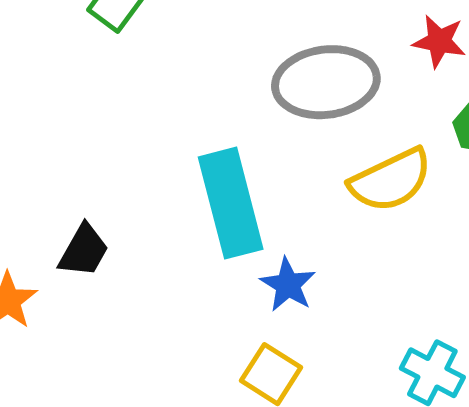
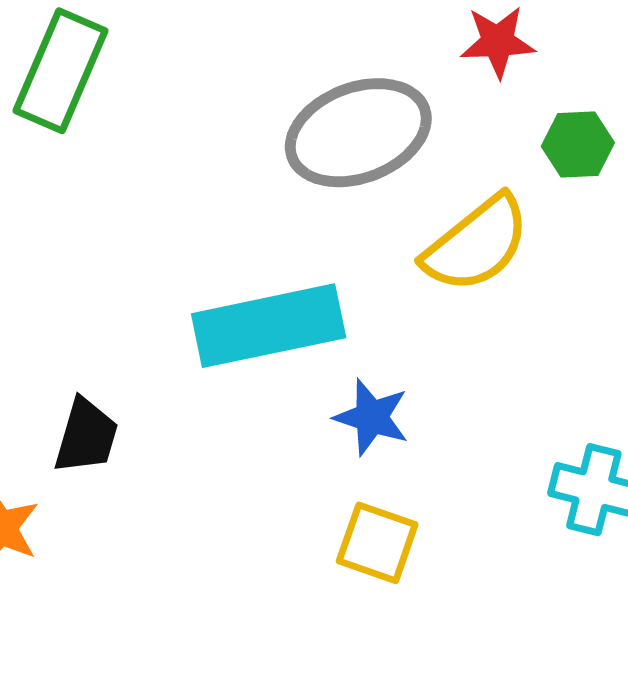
cyan rectangle: (231, 203) -> (269, 326), turned -74

